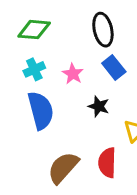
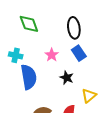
green diamond: (34, 30) -> (29, 24), turned 60
cyan cross: (34, 69) -> (16, 55), moved, turned 32

